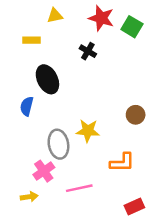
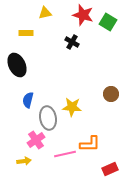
black ellipse: (47, 79) -> (17, 65), moved
blue semicircle: (27, 106) -> (28, 100), moved
orange L-shape: (122, 162) -> (90, 144), moved

